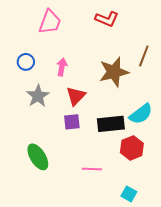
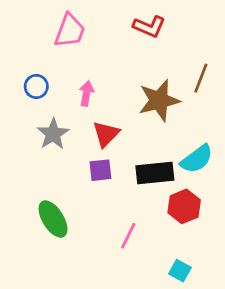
pink line: (92, 169) -> (128, 236), turned -66

